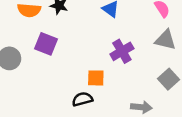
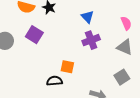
purple cross: (122, 51) -> (91, 40), moved

